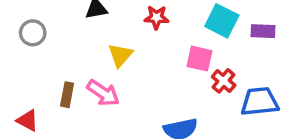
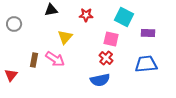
purple rectangle: (263, 31) -> (148, 33), moved
red cross: (224, 81) -> (106, 58), moved
red triangle: (28, 121) -> (11, 75), turned 40

